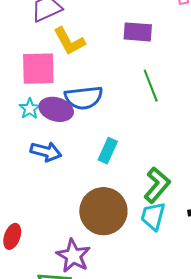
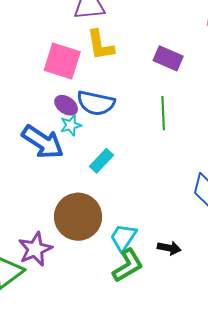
cyan star: (30, 109) -> (71, 125), moved
purple ellipse: (56, 109) -> (66, 105), size x0.7
blue arrow: (46, 152) -> (43, 142), size x1.4
green L-shape: (157, 185) -> (128, 265), moved

